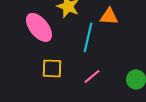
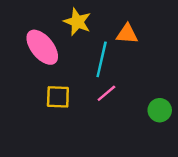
pink line: (92, 76) -> (106, 93), moved

